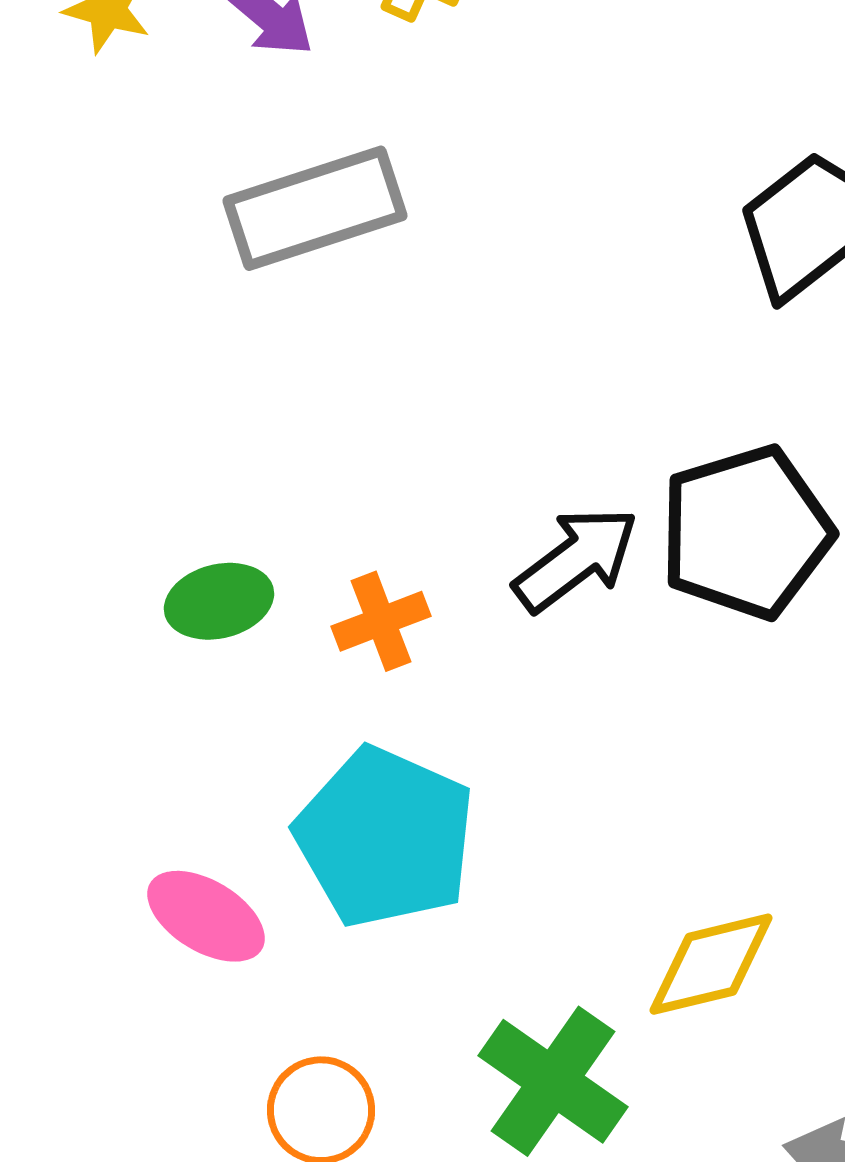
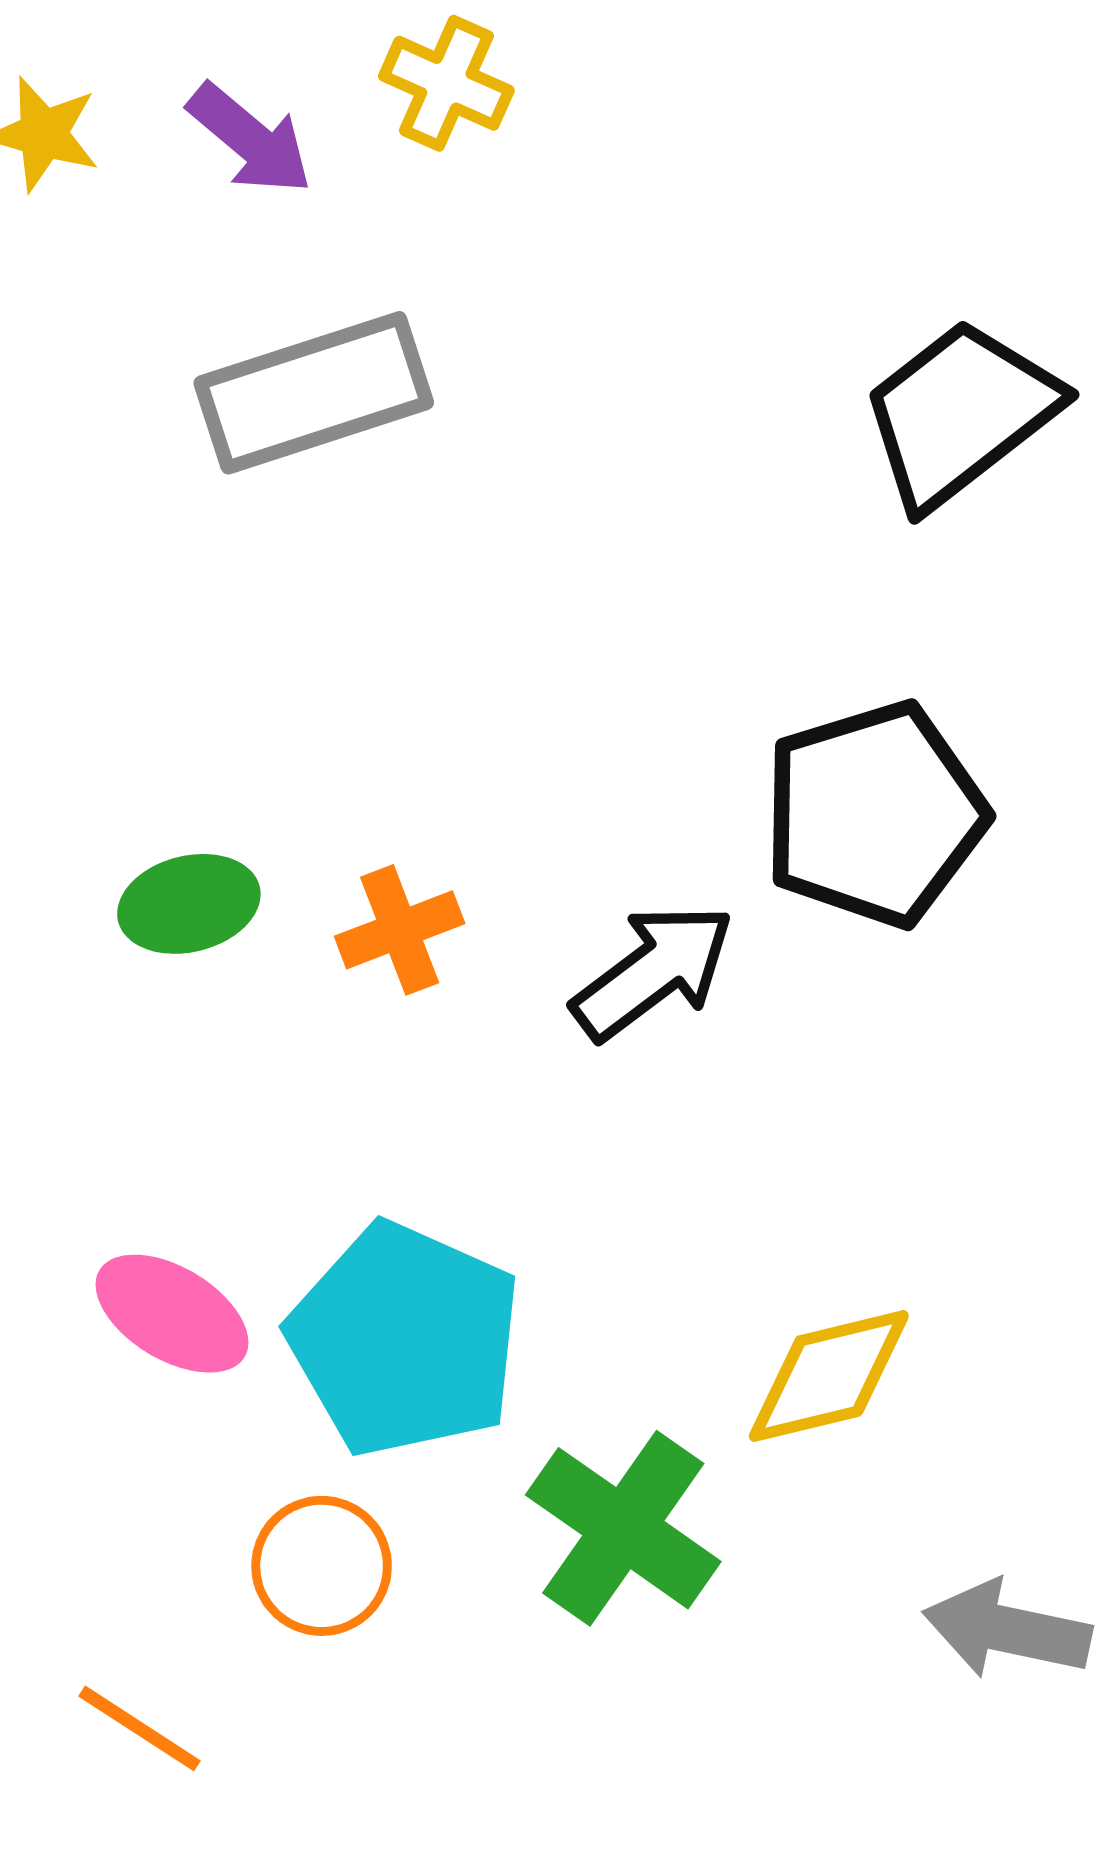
black arrow: (576, 559) -> (653, 972), moved
cyan pentagon: (385, 837) -> (405, 1340), moved

